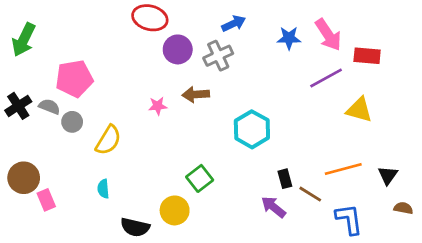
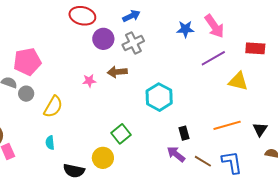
blue arrow: (234, 23) -> (131, 16), moved
red rectangle: (367, 56) -> (255, 48), moved
brown line: (310, 194) -> (203, 161), moved

